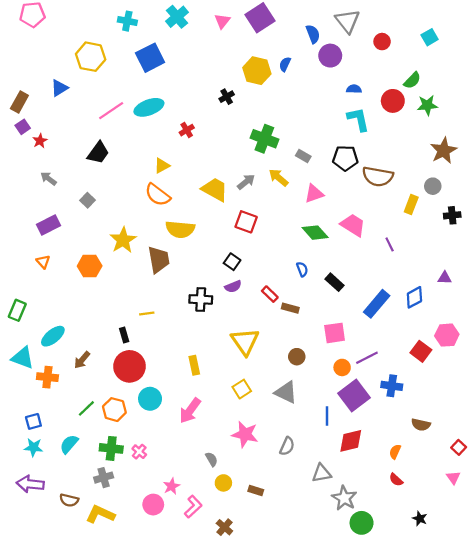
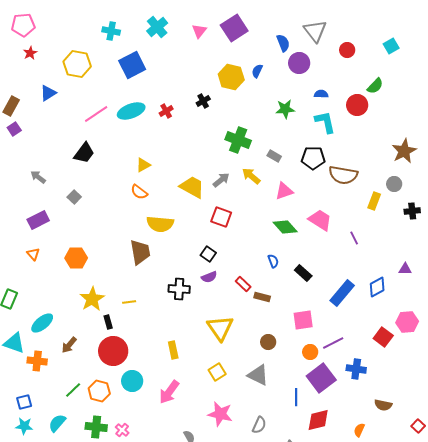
green star: (427, 105) -> (285, 109), moved
red cross: (187, 130) -> (166, 111), moved
red star: (40, 141) -> (30, 53), moved
orange semicircle: (158, 195) -> (139, 192), size x0.7
yellow star: (123, 240) -> (92, 299), moved

